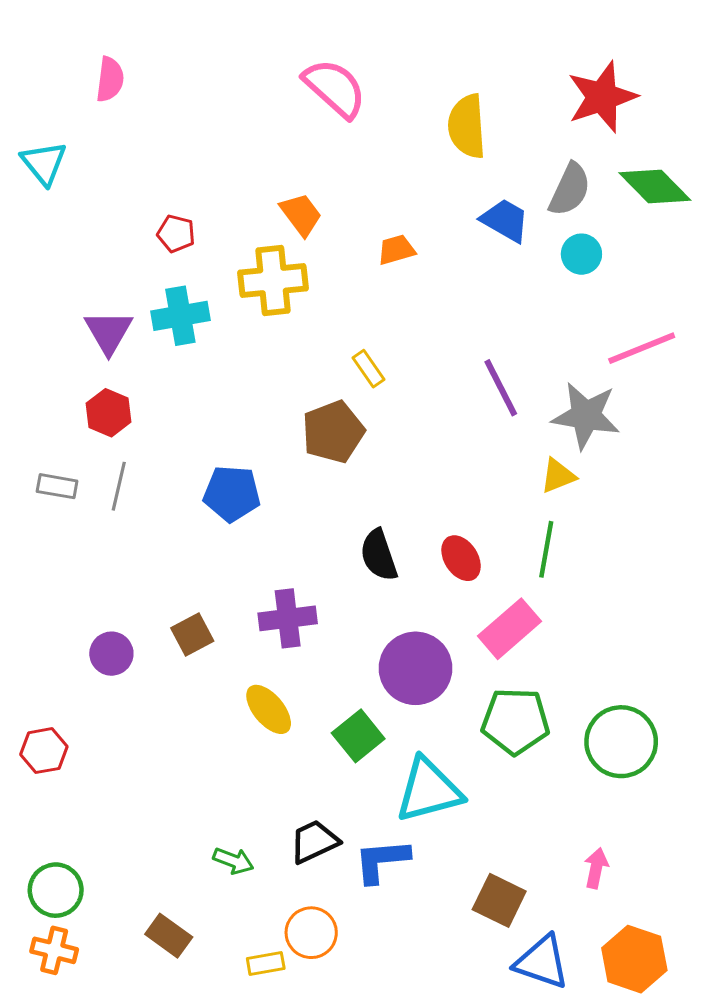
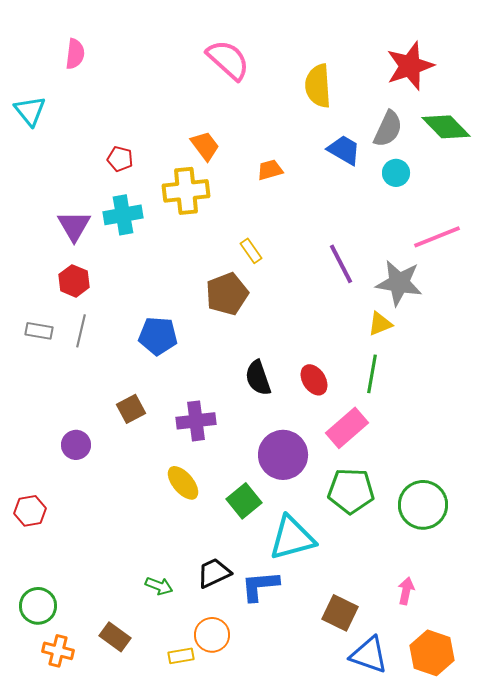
brown square: (192, 635) -> (131, 409), moved
orange cross: (54, 950) -> (58, 651), moved

